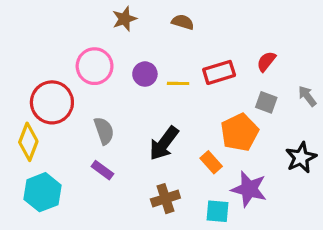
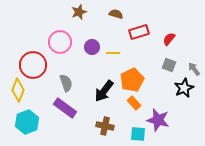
red rectangle: (219, 72) -> (139, 32), moved
gray arrow: (307, 96) -> (194, 69), moved
orange pentagon: (240, 132) -> (132, 80), moved
black star: (301, 158) -> (184, 88), moved
purple rectangle: (102, 170) -> (65, 108), size x1.6
brown cross: (165, 199) -> (105, 126), turned 30

